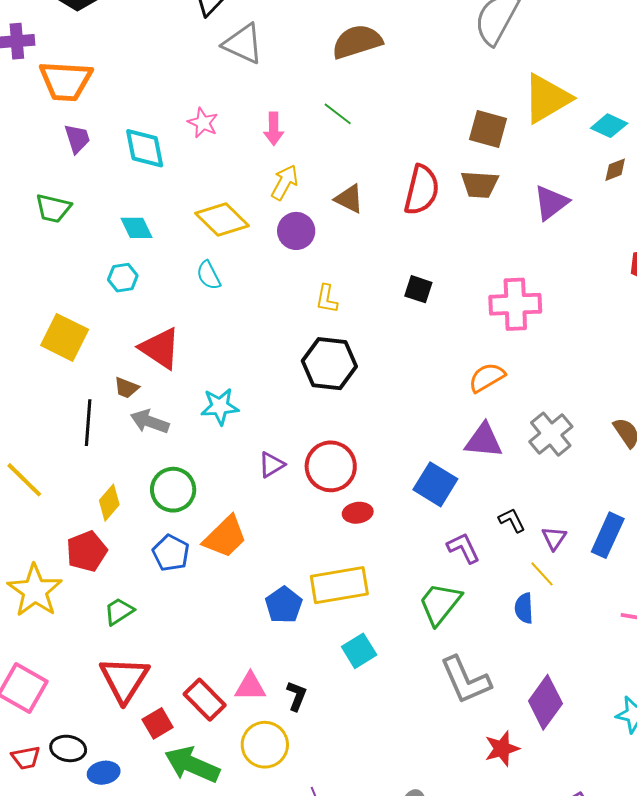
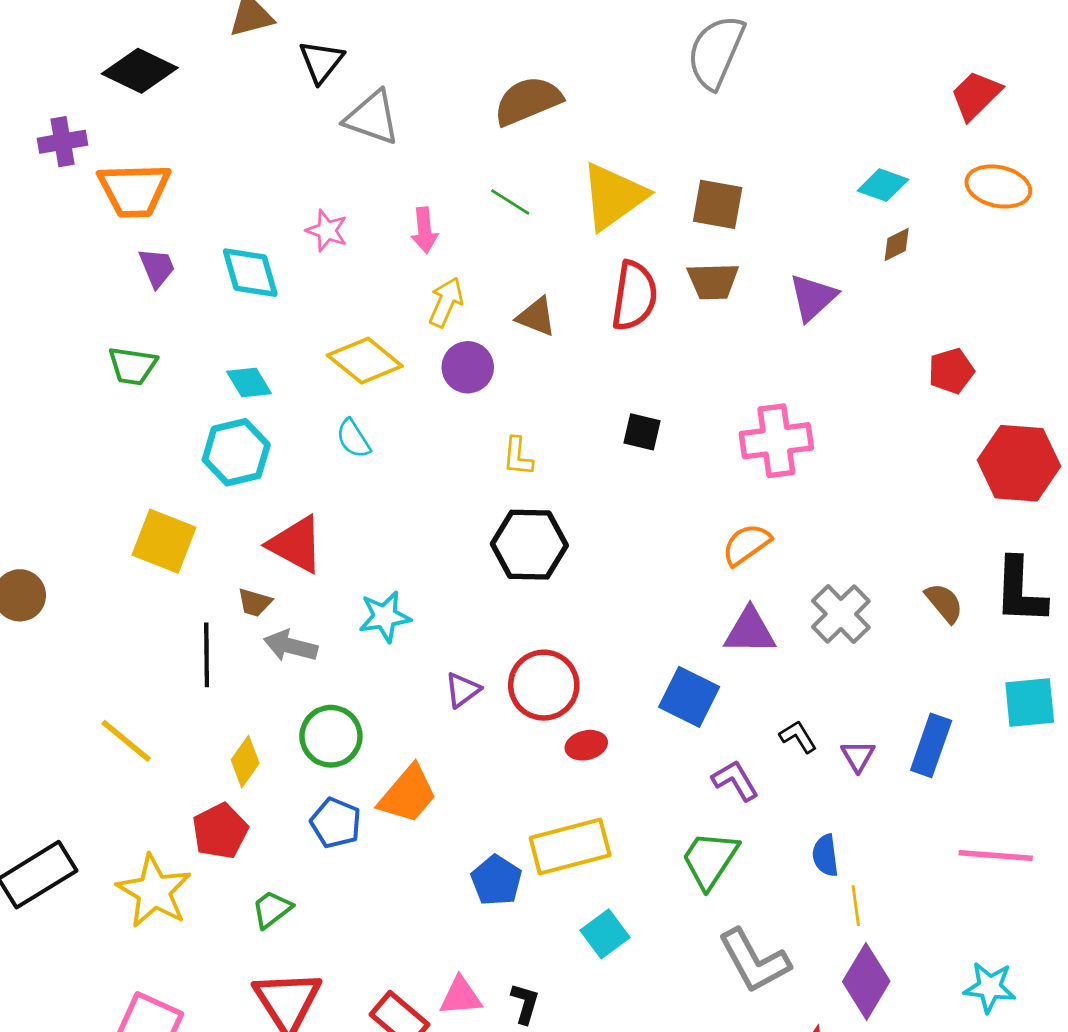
yellow triangle: (547, 98) -> (613, 196), moved
cyan hexagon: (123, 278) -> (236, 452), size x1.6
yellow line: (542, 574) -> (856, 906), moved, turned 40

